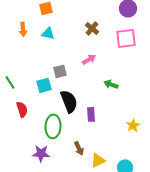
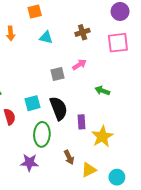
brown cross: (92, 28) -> (83, 32), turned 32
cyan triangle: (48, 33) -> (46, 38), moved
gray square: (60, 71) -> (58, 74), moved
cyan square: (44, 85) -> (33, 103), moved
yellow star: (133, 125) -> (102, 136), moved, size x1.5

